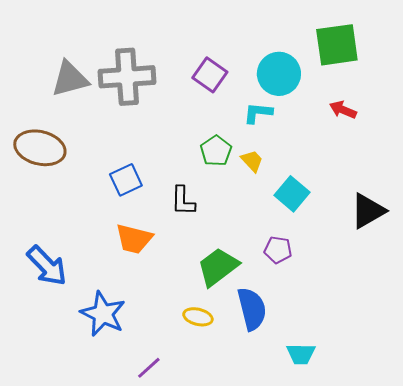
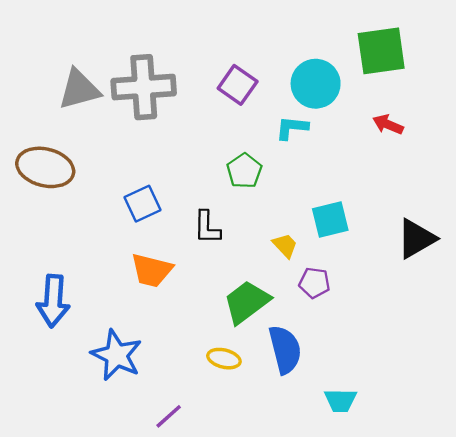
yellow trapezoid: (252, 161) -> (285, 245), moved
cyan square: (292, 194) -> (330, 219), turned 36
blue arrow: (47, 266) -> (53, 301), turned 48

